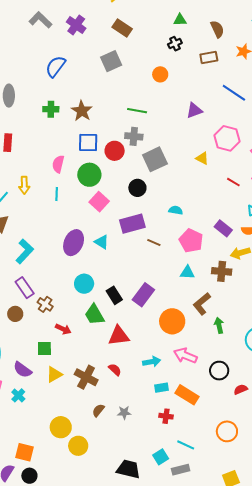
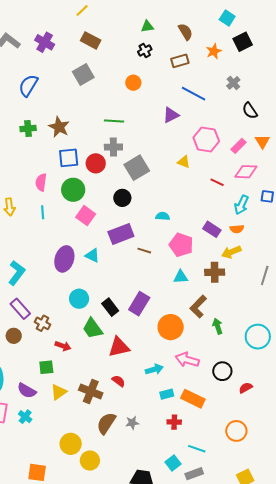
blue line: (234, 93) -> (194, 94), moved
brown semicircle: (98, 410) -> (106, 423), size x1.6

